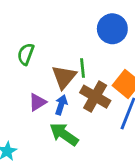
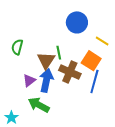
blue arrow: (61, 105) -> (46, 80), size x1.6
green arrow: (64, 134) -> (39, 105), moved

